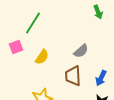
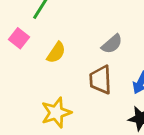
pink square: (16, 47) -> (19, 38), turned -32

